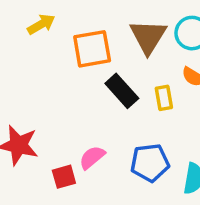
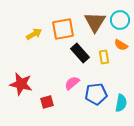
yellow arrow: (41, 24) -> (34, 34), moved
pink semicircle: (92, 157) -> (72, 83), moved

